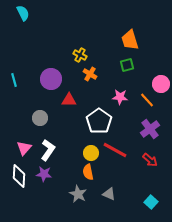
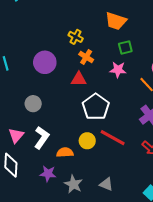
orange trapezoid: (130, 40) -> (116, 21), moved, turned -55
pink star: (120, 97) -> (118, 70), moved
red triangle: (69, 100) -> (79, 79), moved
orange semicircle: (88, 172) -> (65, 152), moved, turned 98
purple star: (44, 174) -> (48, 174), moved

